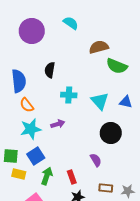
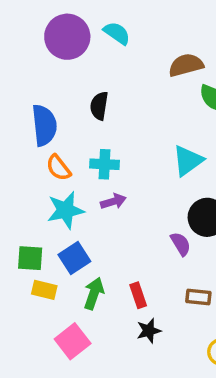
cyan semicircle: (71, 23) -> (117, 33), moved
cyan cross: (69, 95) -> (104, 164), moved
cyan triangle: (100, 101) -> (188, 161), turned 36
purple semicircle: (96, 160) -> (181, 244), moved
brown rectangle: (106, 188) -> (198, 297), moved

